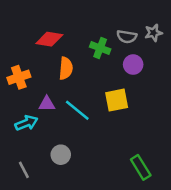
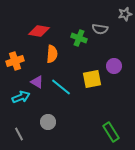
gray star: (153, 33) -> (125, 14), moved
purple circle: (133, 65) -> (114, 66), moved
purple triangle: (47, 104) -> (37, 82), turned 32

